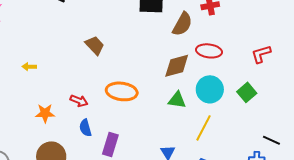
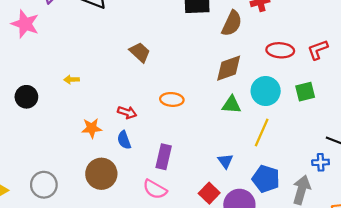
red ellipse: (209, 51) -> (280, 50), moved
orange ellipse: (122, 91) -> (172, 99), size x0.7
green square: (247, 92) -> (305, 92), turned 30
blue semicircle: (85, 128) -> (124, 140), moved

